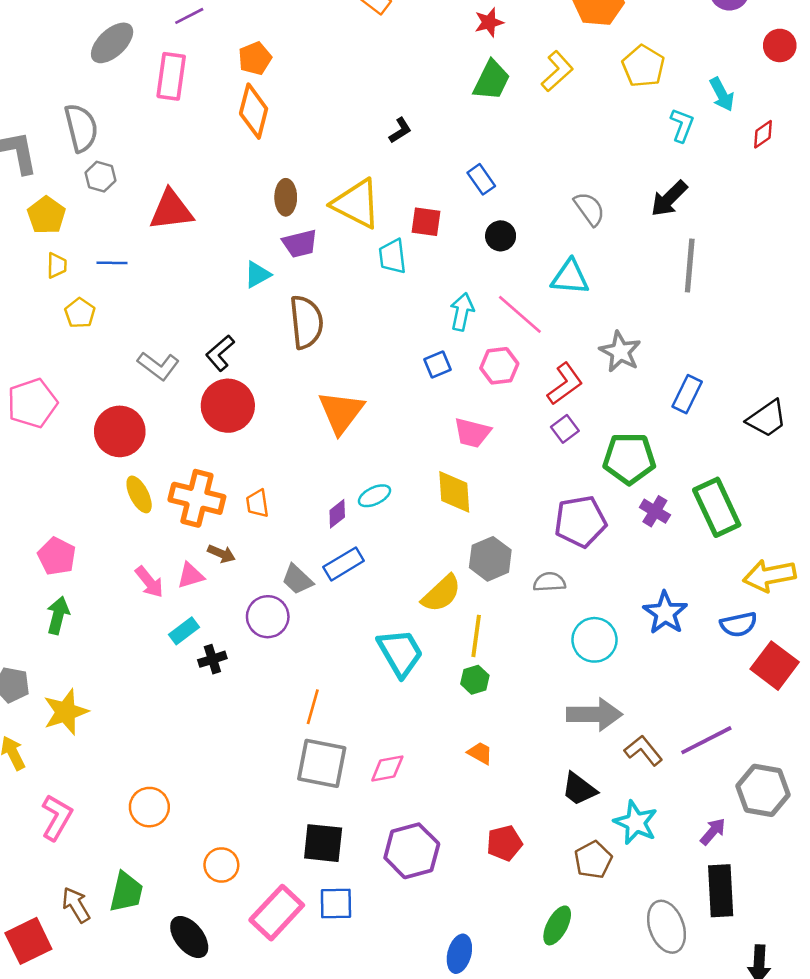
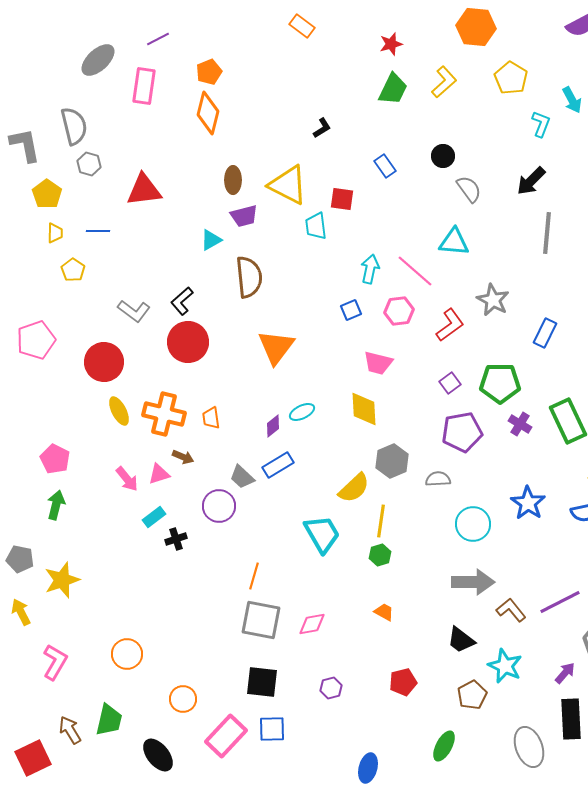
black circle: (501, 236) -> (443, 156), moved
purple square: (565, 429) -> (450, 383), moved
purple hexagon: (412, 851) -> (331, 688), size x0.5

